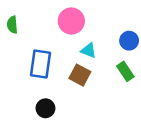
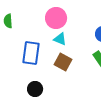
cyan triangle: (89, 50) -> (60, 39), moved

